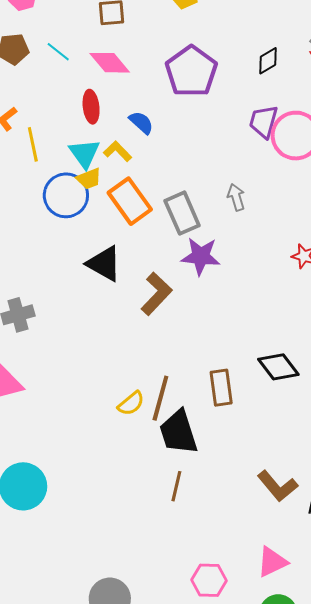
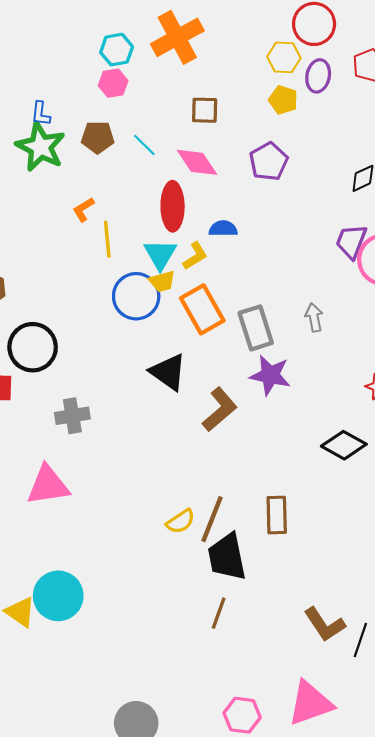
purple pentagon: (191, 71) -> (269, 161), moved, size x0.7
red ellipse: (91, 107) -> (173, 206), size x1.4
blue semicircle: (141, 123) -> (223, 229), turned -48
yellow L-shape: (118, 151) -> (195, 256), turned 96
black diamond: (278, 367) -> (344, 445), moved, turned -30
pink triangle: (272, 562) -> (310, 703), size x1.4

